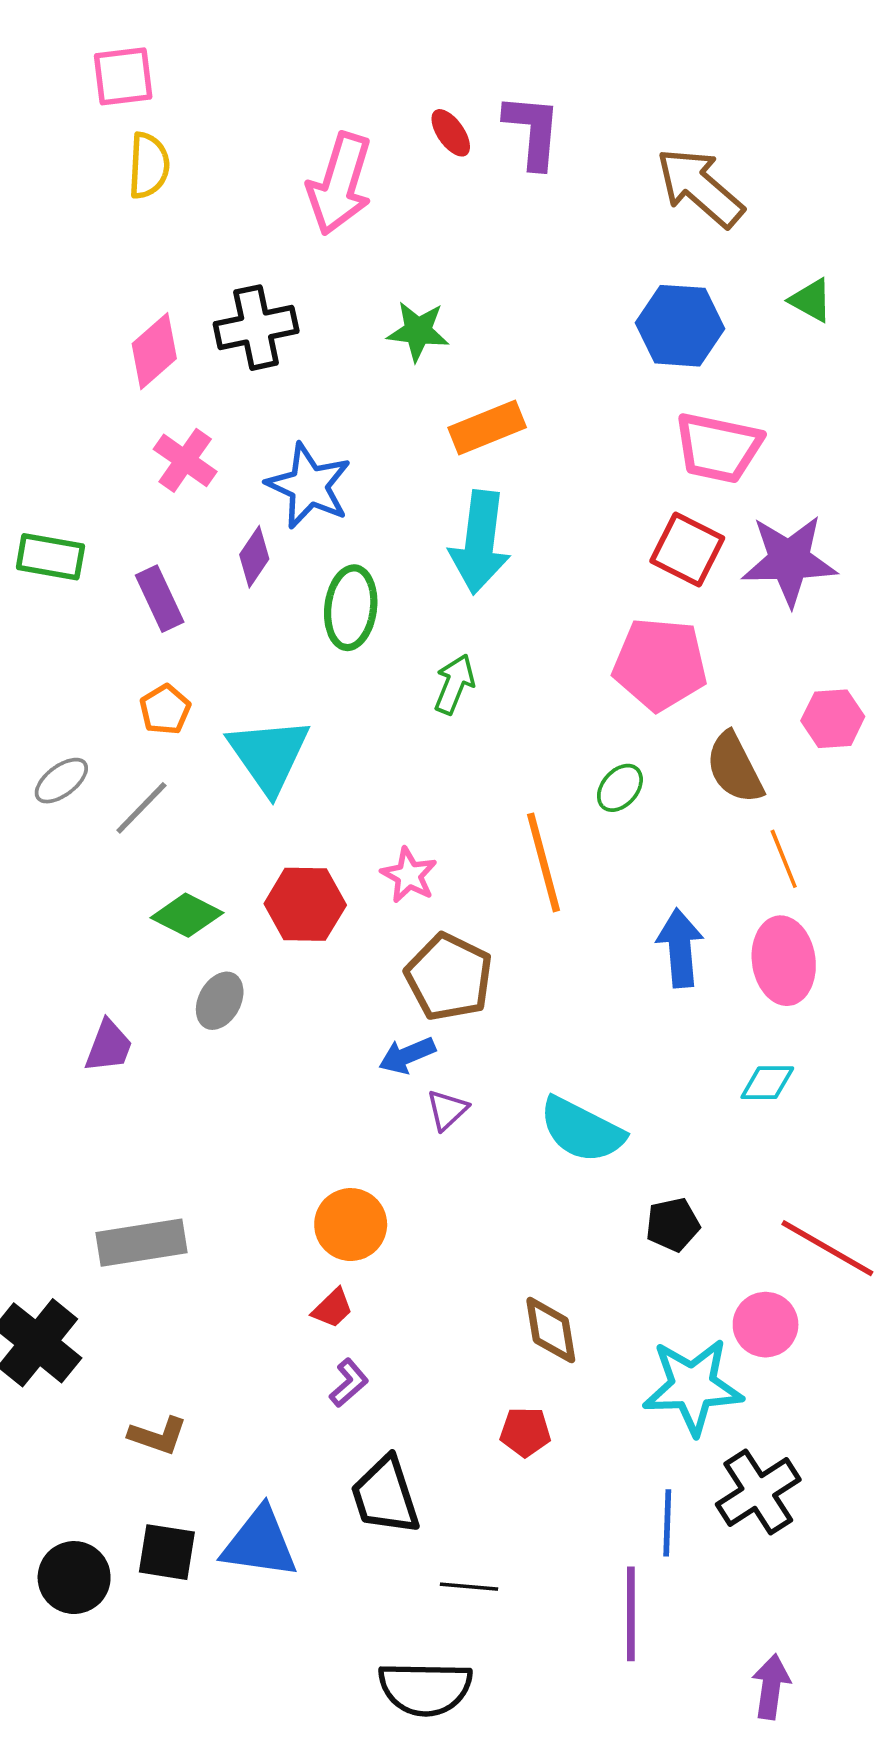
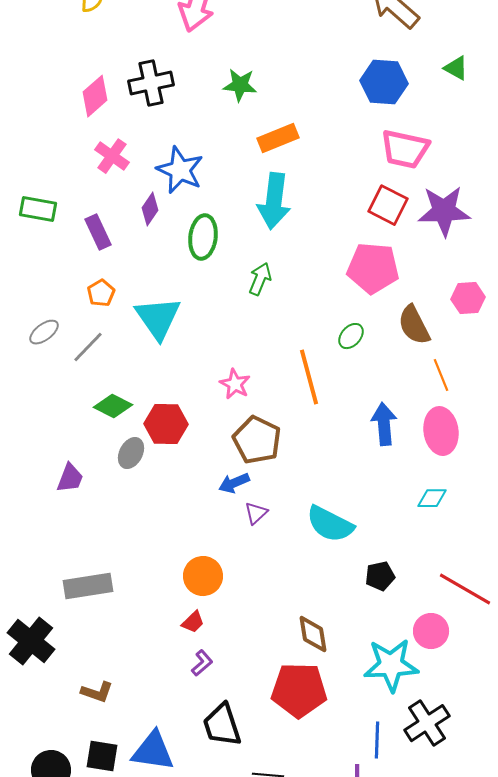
red hexagon: (305, 904) -> (166, 424), moved
red pentagon: (525, 1432) -> (299, 690), size x2.0

